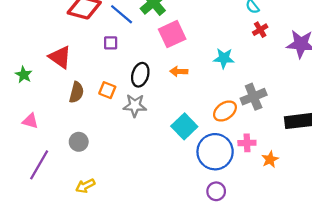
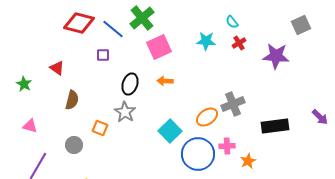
red triangle: (60, 57) -> (57, 68), size x0.7
cyan star: (224, 58) -> (206, 41), moved
orange square: (107, 90) -> (100, 128), moved
gray star: (135, 106) -> (125, 112), turned 30

